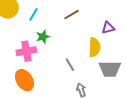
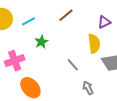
cyan line: (34, 14) -> (28, 21), turned 40
pink cross: (26, 51) -> (15, 61), moved

